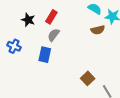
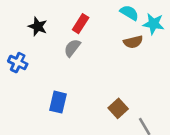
red rectangle: (51, 17) -> (81, 24), moved
blue rectangle: (45, 55) -> (58, 102), moved

